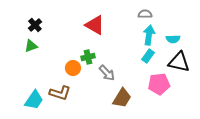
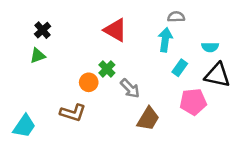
cyan arrow: (149, 35) -> (165, 40), moved
green cross: (88, 57) -> (107, 69), turned -32
cyan trapezoid: (34, 100) -> (24, 126), moved

